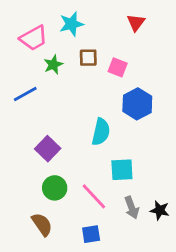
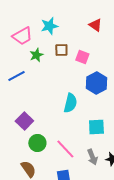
red triangle: (136, 23) -> (95, 25), turned -32
purple square: (48, 149) -> (24, 121), moved
cyan square: (122, 170) -> (96, 127), moved

